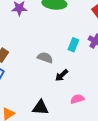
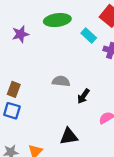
cyan rectangle: (73, 45) -> (89, 35), moved, turned -56

